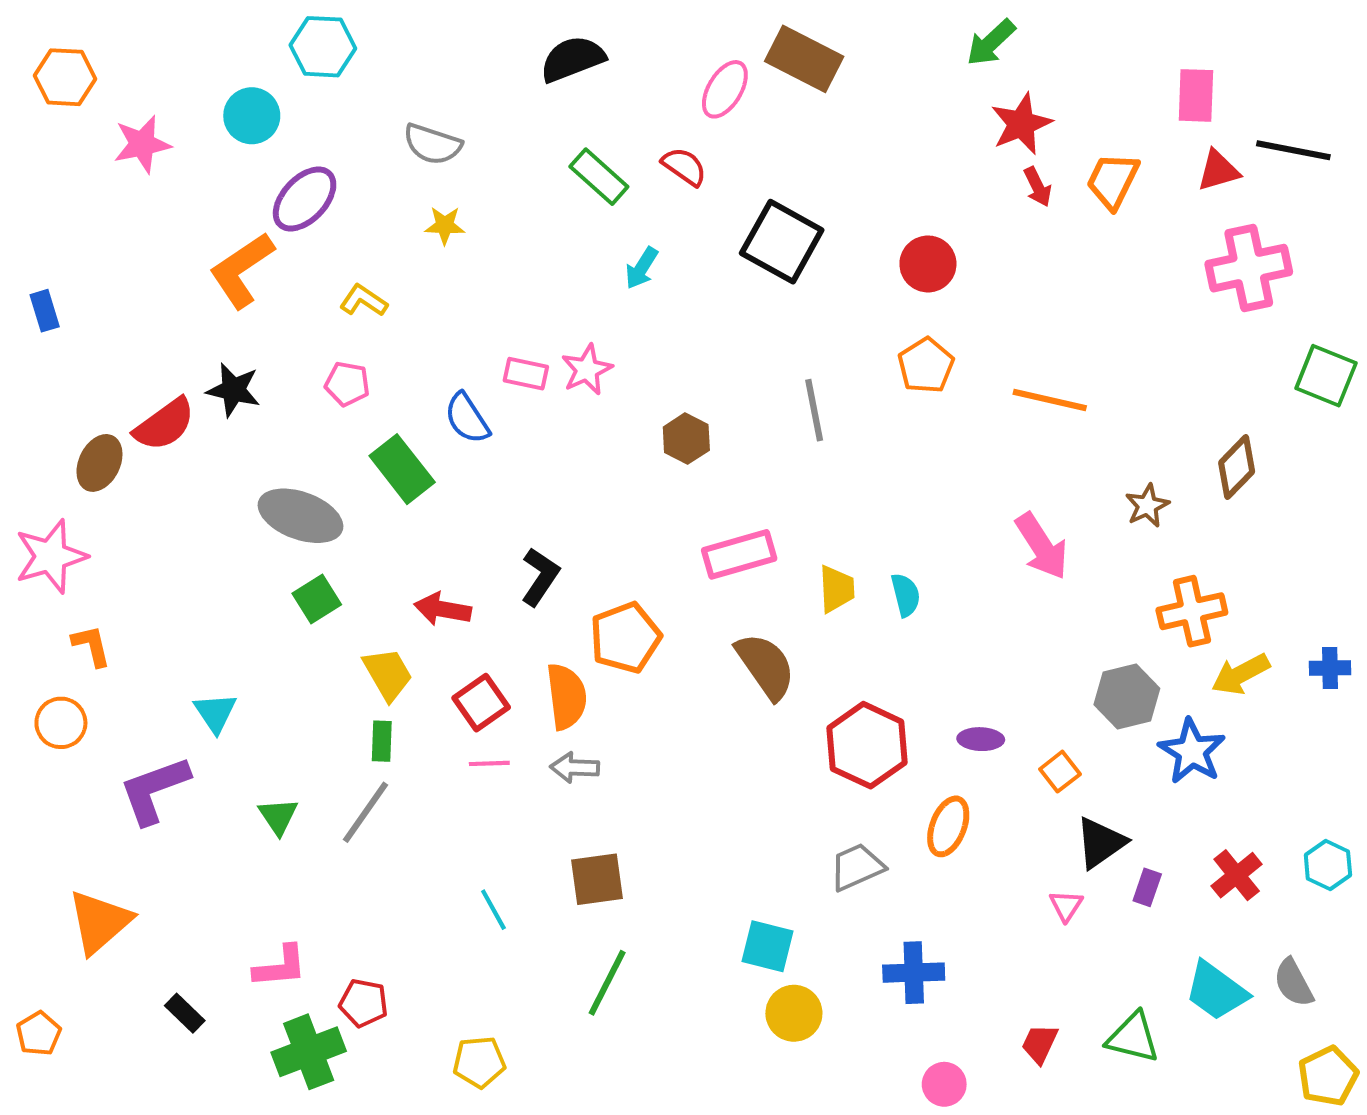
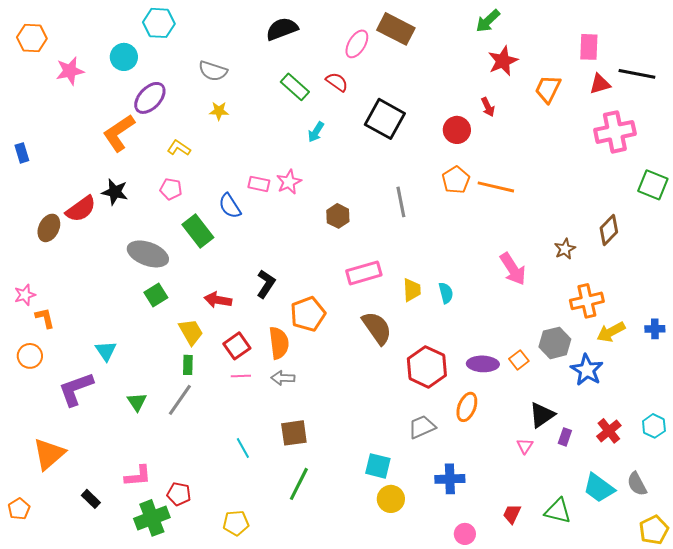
red arrow: (1038, 187) -> (488, 107), moved
orange line: (1050, 400) -> (496, 187), moved
pink star: (51, 556) -> (25, 295), moved, size x0.6
purple ellipse: (981, 739) -> (483, 364), size x1.4
orange square: (1060, 772) -> (519, 360), moved

